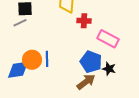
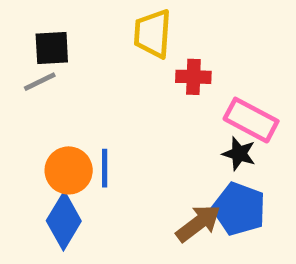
blue pentagon: (91, 62) -> (239, 209), moved
black star: (109, 69) -> (239, 154), moved
blue diamond: (18, 70) -> (64, 221), moved, turned -50

